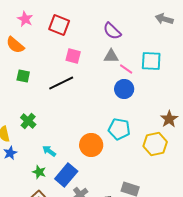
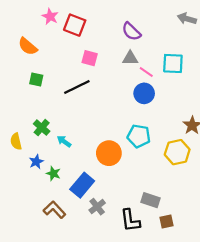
pink star: (25, 19) -> (50, 17), moved
cyan arrow: (49, 151) -> (64, 141), moved
blue star: (10, 153) -> (36, 162), moved
green star: (39, 172) -> (53, 173), moved

